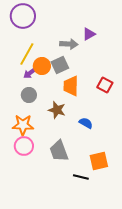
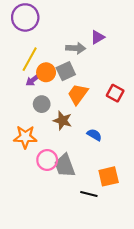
orange trapezoid: (71, 86) -> (78, 94), turned 35
gray circle: (29, 95) -> (42, 104), moved
pink circle: (24, 146) -> (47, 160), moved

